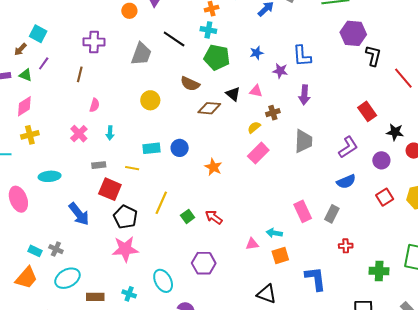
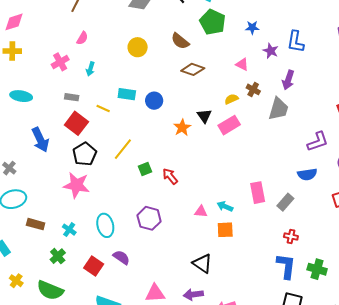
black triangle: (233, 94) -> (204, 116), moved
brown cross: (273, 113) -> (253, 89), turned 32
gray trapezoid: (303, 141) -> (278, 109), moved
blue L-shape: (315, 279) -> (286, 266), moved

